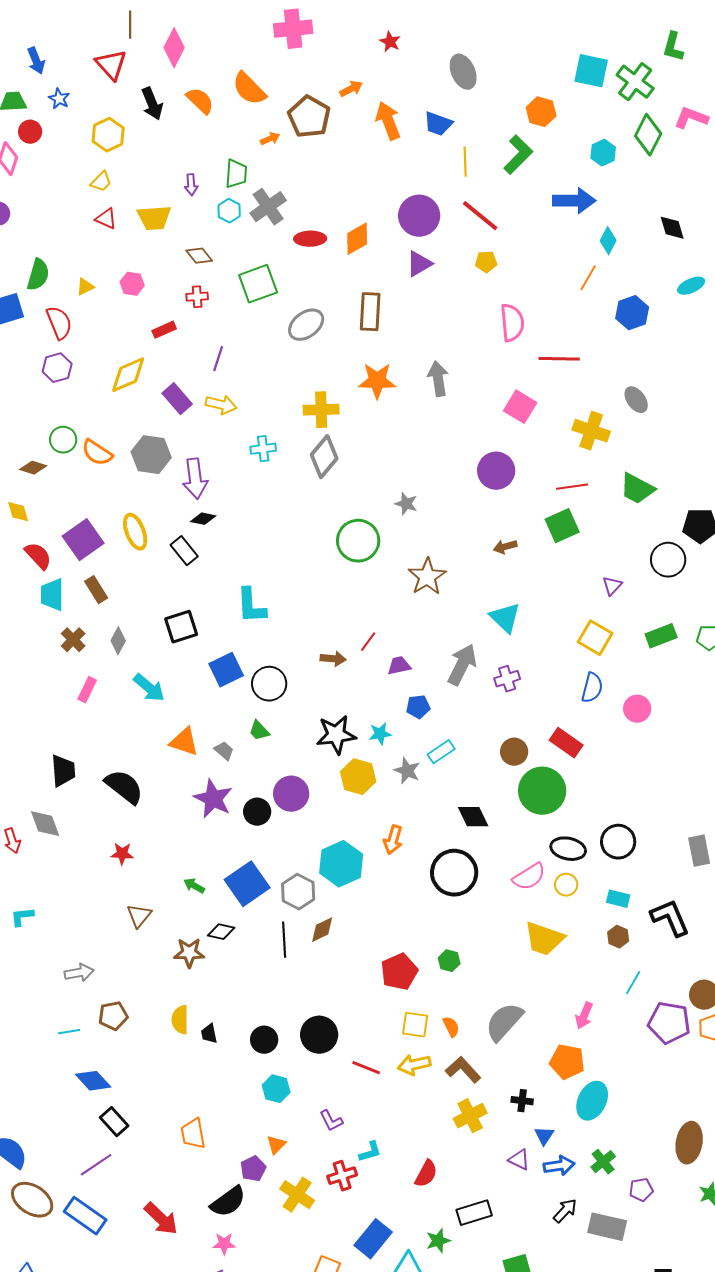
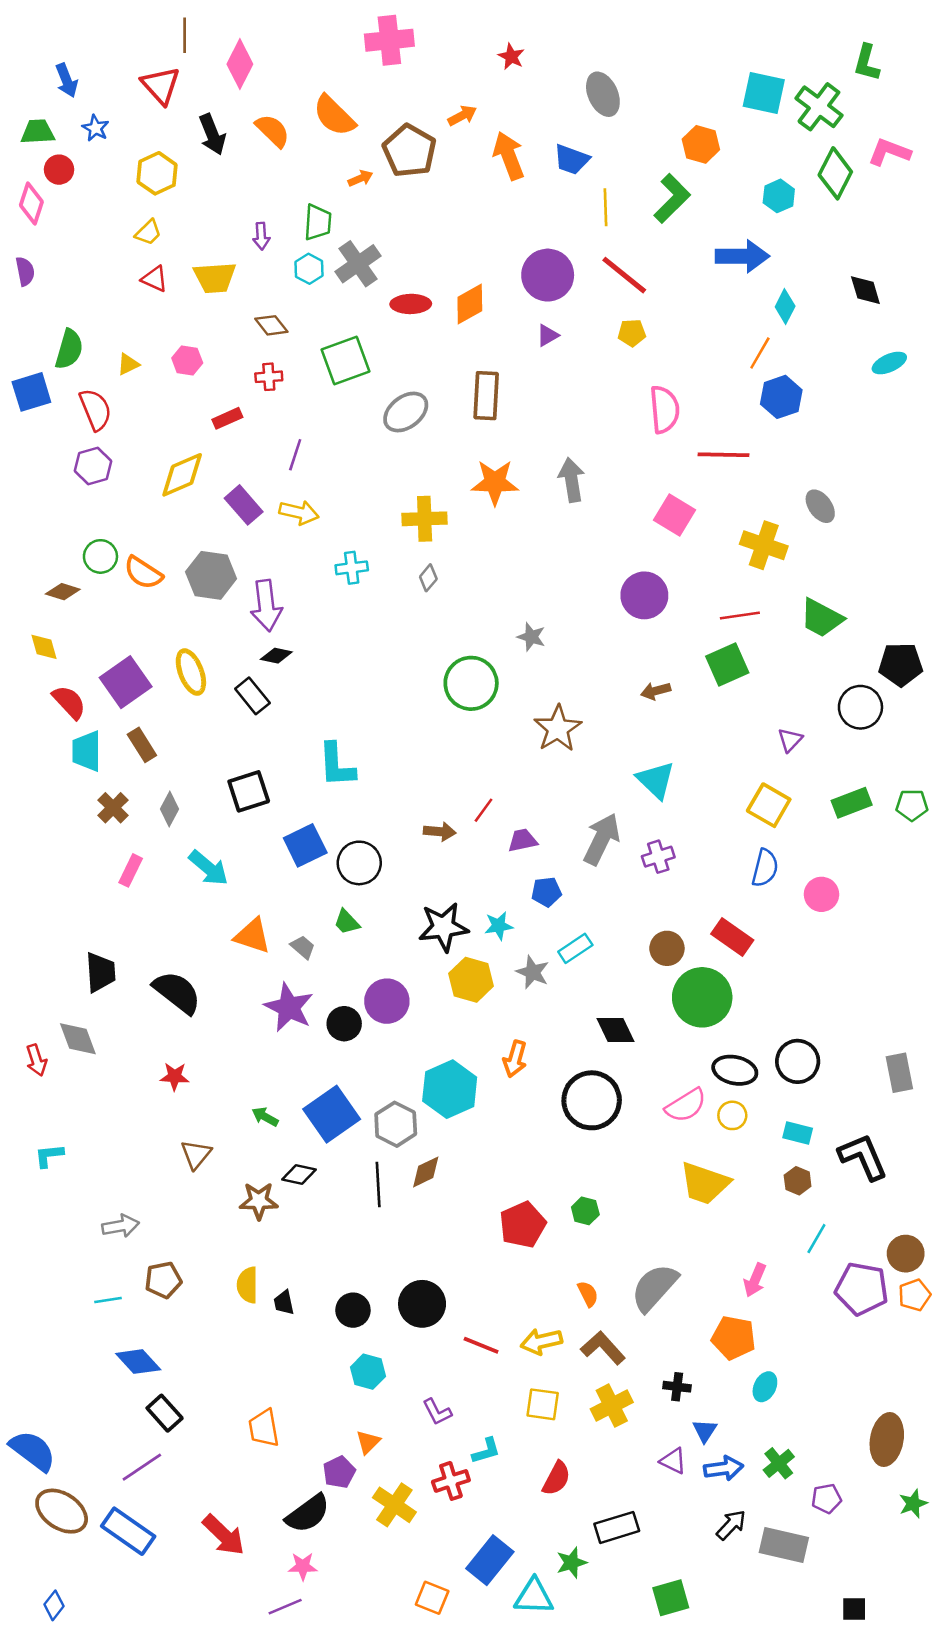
purple triangle: (419, 264) -> (548, 335), size x0.7
blue hexagon: (632, 313) -> (781, 397), moved
gray diamond: (324, 457) -> (428, 578), size x0.5
yellow square: (415, 1025) -> (543, 1404), moved
cyan ellipse: (592, 1101) -> (765, 1387), size x0.6

